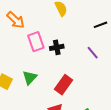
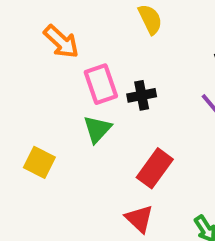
green triangle: (30, 77) -> (97, 129), moved

